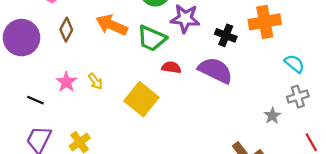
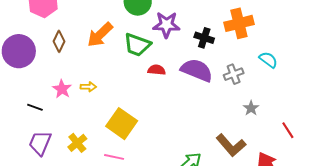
orange arrow: (112, 25) -> (100, 35), turned -64
yellow arrow: (95, 81) -> (88, 87), turned -49
gray cross: (298, 97) -> (234, 74), moved
yellow square: (141, 99) -> (122, 124), moved

